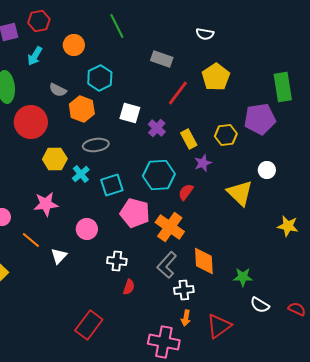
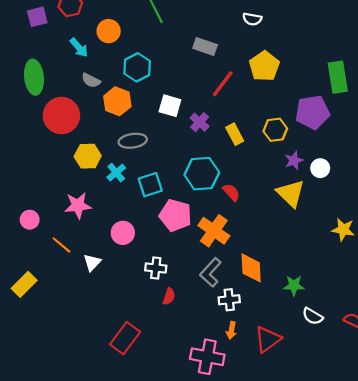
cyan arrow: (35, 56) -> (79, 48), moved, turned -72
purple star: (203, 163) -> (294, 160), moved
red semicircle: (186, 192) -> (231, 192), turned 102

